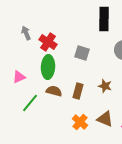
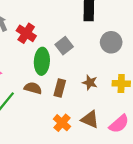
gray square: (82, 53) -> (64, 46), turned 35
green ellipse: (48, 67) -> (42, 61), moved

